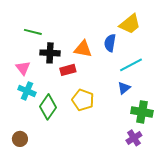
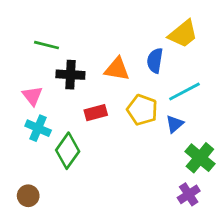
red rectangle: (68, 70) -> (96, 113), moved
yellow pentagon: (83, 100) -> (142, 110), moved
green cross: (142, 112) -> (200, 158), turned 30

